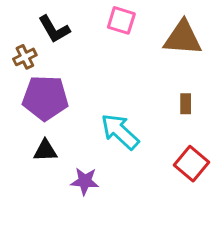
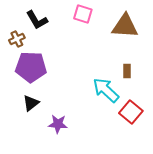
cyan arrow: (120, 132) -> (106, 90), moved
black triangle: (45, 151) -> (31, 103), turned -36

